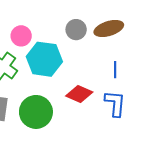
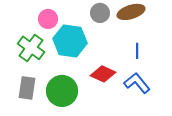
blue L-shape: (115, 103) -> (137, 83), turned -44

